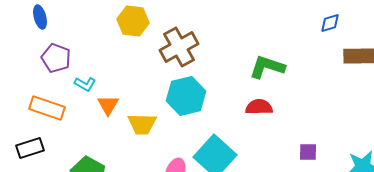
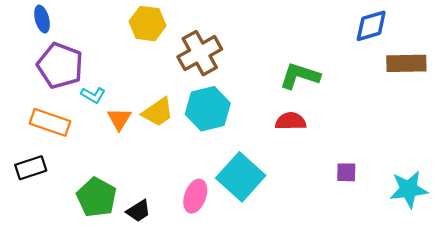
blue diamond: (330, 23) -> (371, 26), size x1.5
purple pentagon: (56, 58) -> (60, 66), size x1.4
yellow trapezoid: (142, 124) -> (158, 112), moved, turned -36

